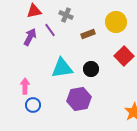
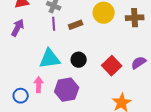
purple line: (50, 30) -> (54, 24), moved, turned 32
red square: (124, 56) -> (112, 66), moved
pink arrow: (25, 86) -> (39, 85), moved

